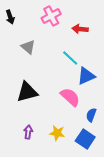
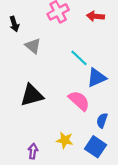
black arrow: (10, 17) -> (14, 24), moved
red arrow: (80, 29) -> (95, 16), moved
purple arrow: (28, 132) -> (33, 151), moved

